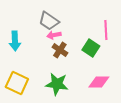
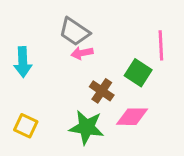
brown cross: (60, 50) -> (102, 91), moved
pink diamond: (99, 82) -> (132, 117), moved
yellow square: (17, 83) -> (26, 126), size x0.7

